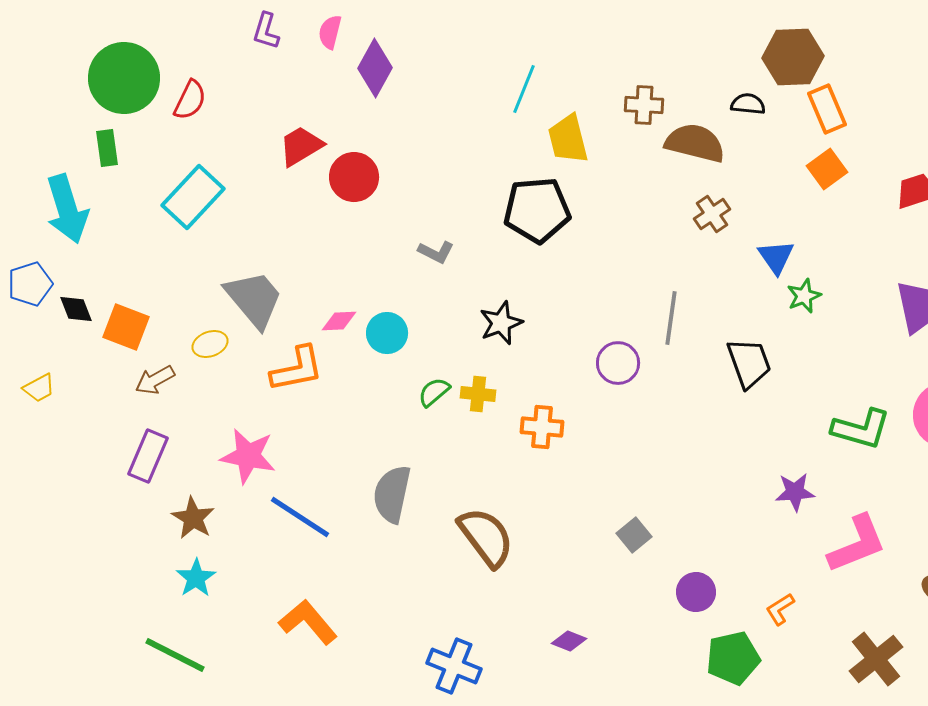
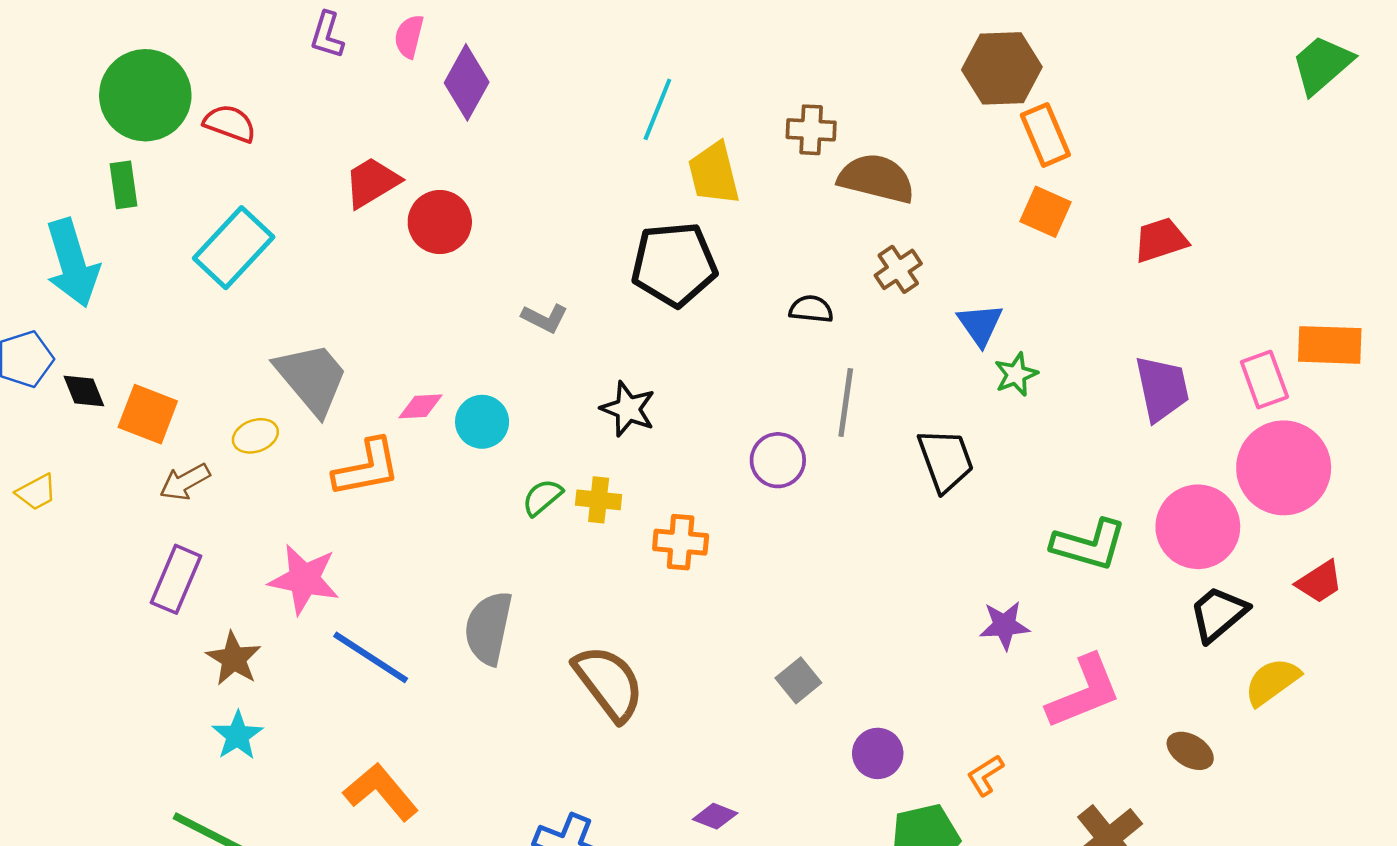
red semicircle: (190, 100) -> (230, 123), turned -96
black semicircle: (748, 104) -> (811, 309), moved
orange square: (827, 169) -> (1045, 212), turned -30
black star: (501, 323) -> (628, 409), turned -30

